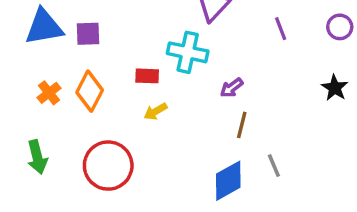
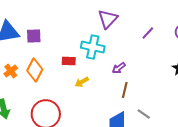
purple line: (281, 29) -> (148, 33), turned 64
yellow arrow: (156, 111) -> (82, 82), moved
gray line: (274, 166) -> (144, 114), turned -32

